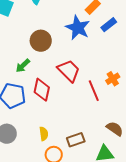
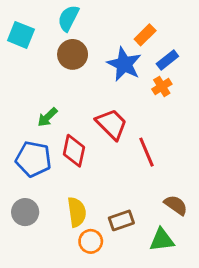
brown circle: (41, 41) -> (73, 54), moved
orange cross: (113, 79) -> (162, 87), moved
yellow semicircle: (44, 134) -> (77, 212), size x1.5

